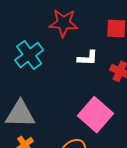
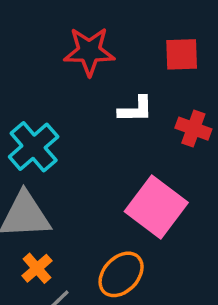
cyan cross: (29, 55) -> (34, 147), moved

